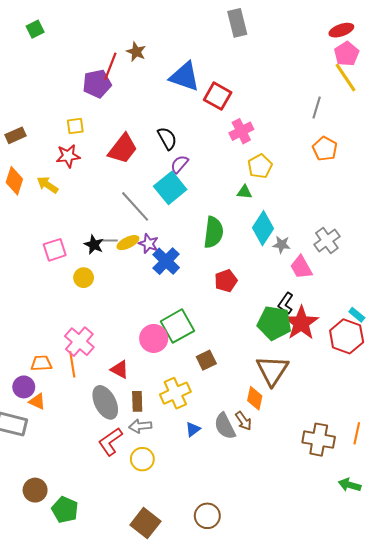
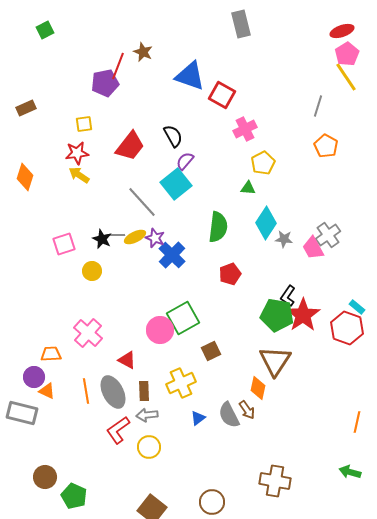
brown rectangle: (15, 135) -> (26, 108), moved
yellow arrow: (47, 185) -> (79, 175), moved
pink trapezoid: (301, 267) -> (313, 248), moved
orange line: (72, 364) -> (86, 391), moved
brown cross: (319, 440) -> (275, 481), moved

